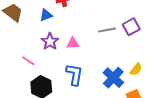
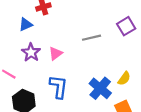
purple square: (131, 27) -> (126, 26), moved
pink triangle: (73, 43) -> (56, 53), turned -32

